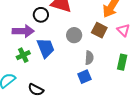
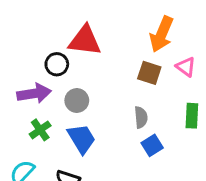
gray circle: (74, 35) -> (77, 101), moved
blue trapezoid: (46, 48) -> (82, 139), moved
blue square: (84, 77) -> (152, 145), moved

